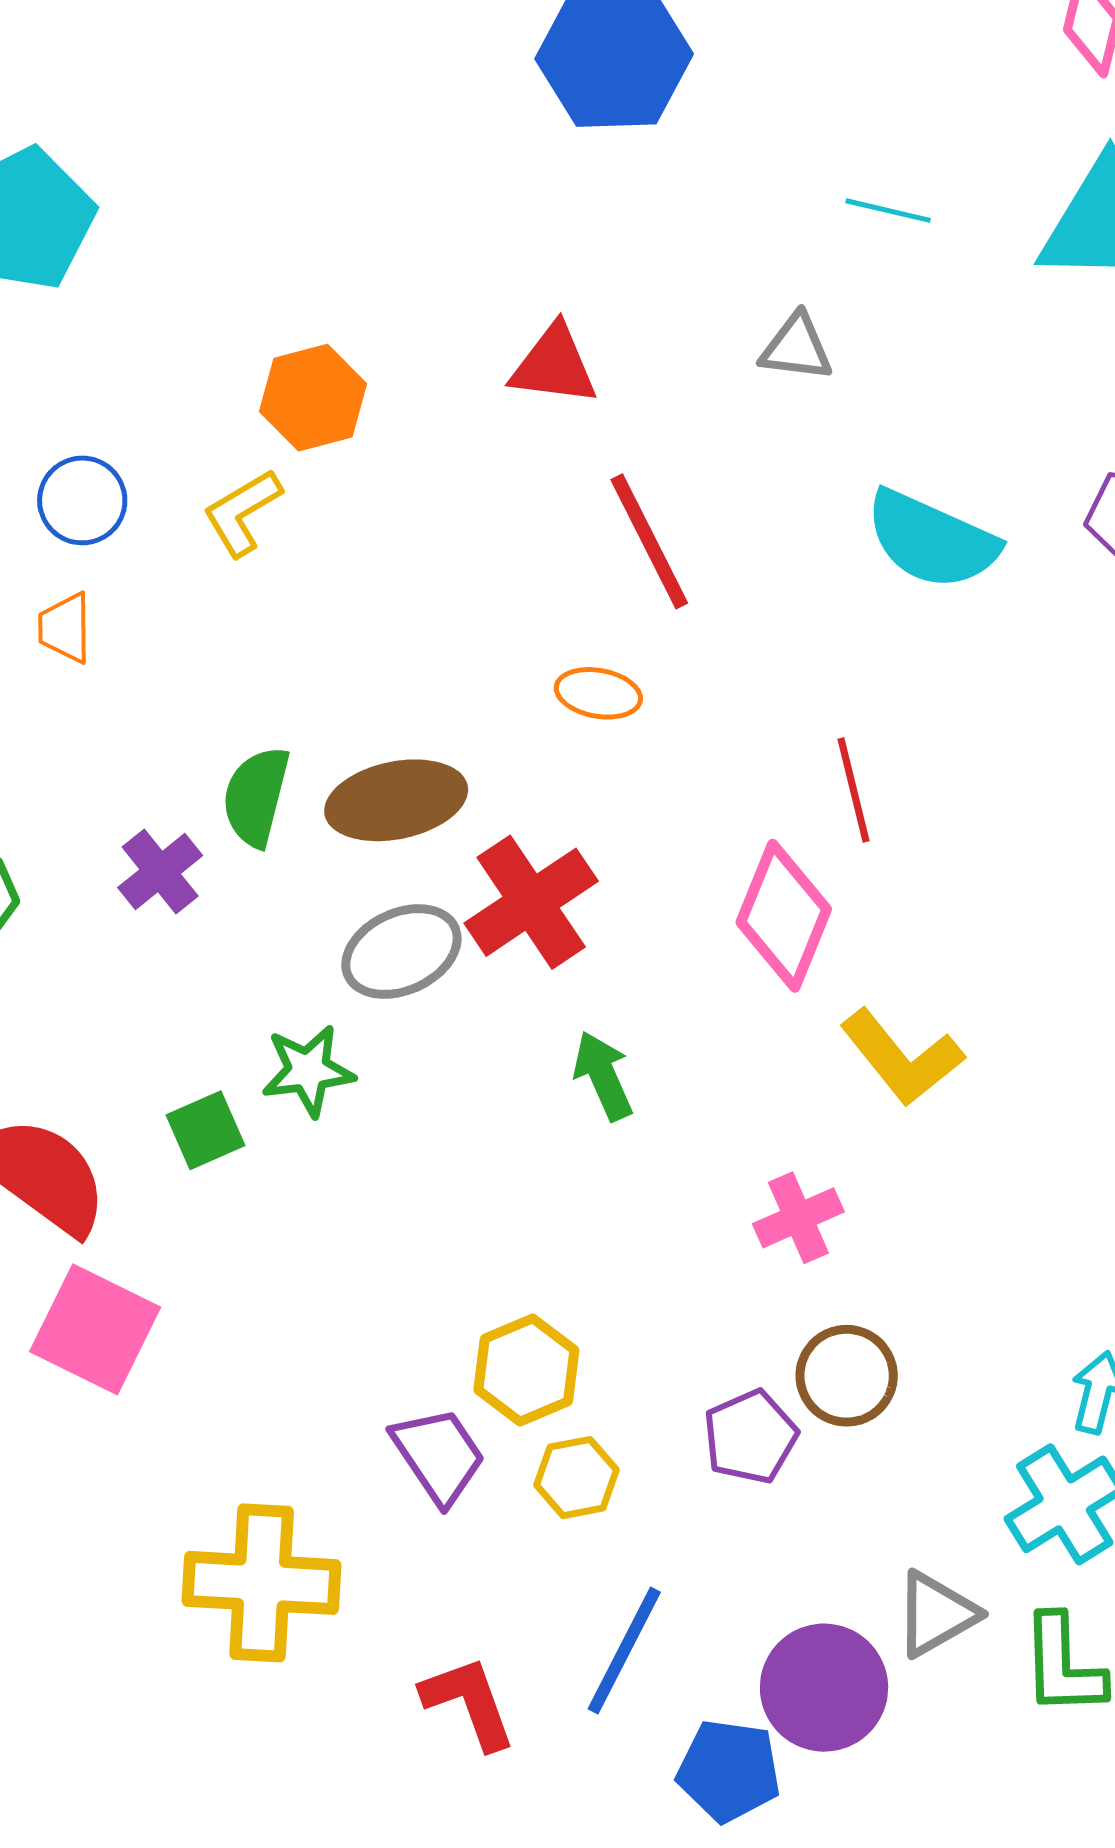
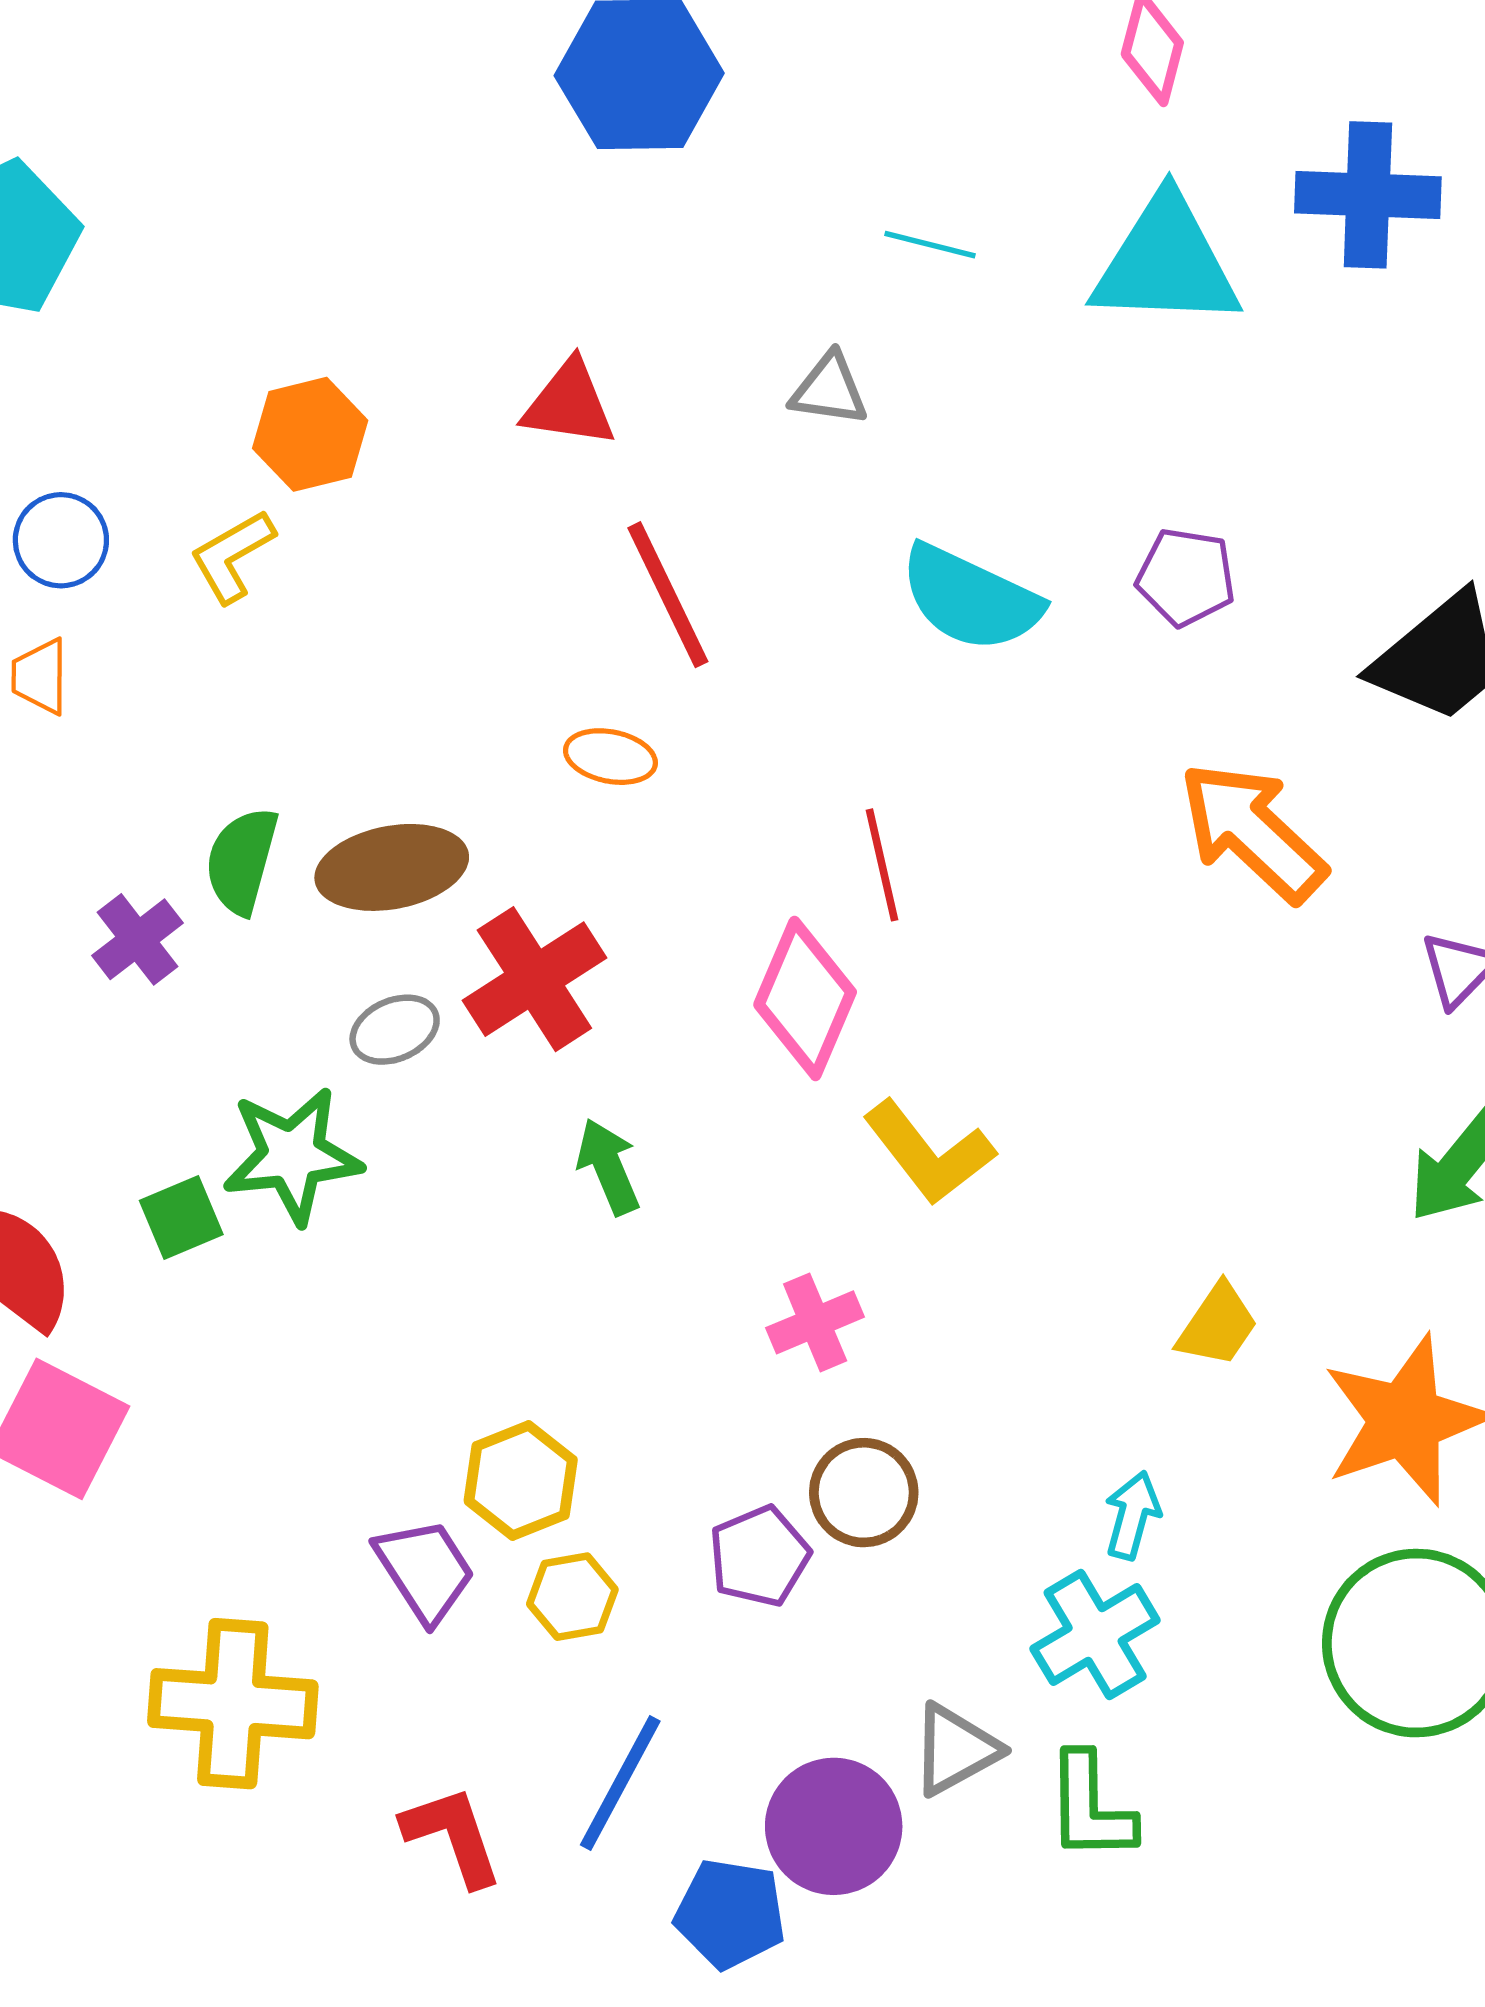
gray ellipse: (401, 952) -> (395, 1030), size x0.7
green star: (308, 1071) -> (292, 1155), size x1.4

